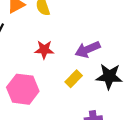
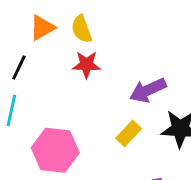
red star: (44, 50) -> (86, 65), moved

